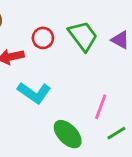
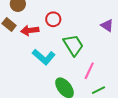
green trapezoid: (83, 36) -> (73, 45), moved

